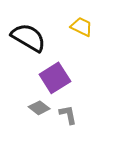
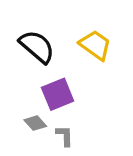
yellow trapezoid: (82, 27) -> (95, 45), size x1.4

